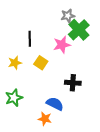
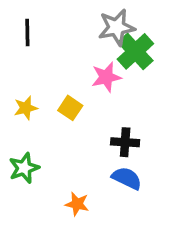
gray star: (68, 16) -> (117, 27), size x1.5
black line: (30, 39) -> (27, 33), moved
blue semicircle: (55, 104) -> (127, 178), moved

